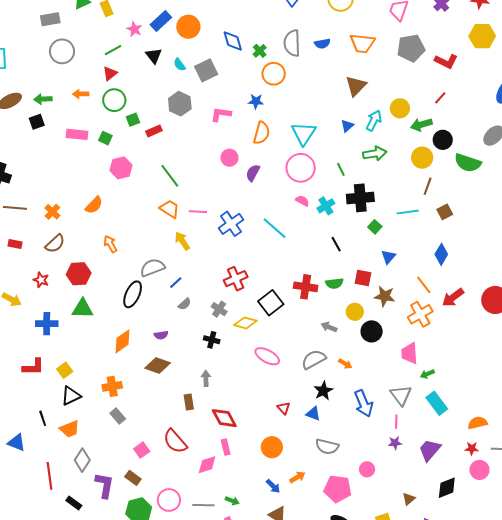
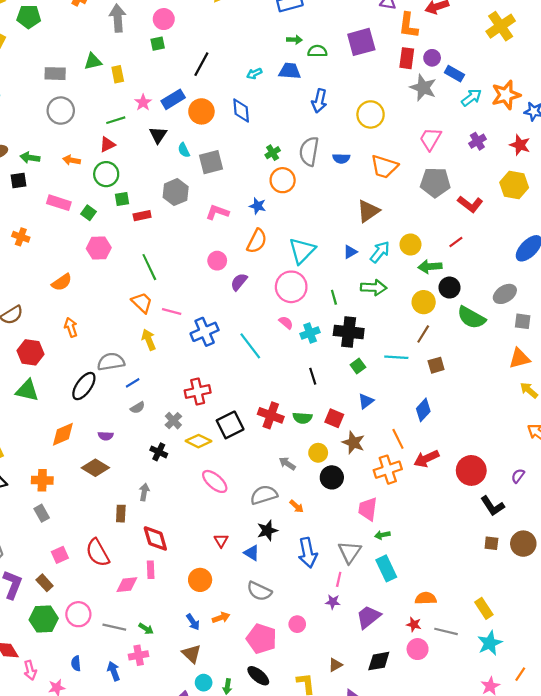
blue diamond: (233, 41) -> (241, 111), moved
orange cross: (52, 212) -> (21, 237), moved, turned -35

